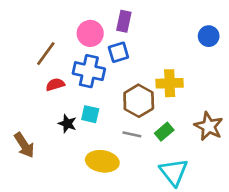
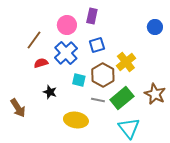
blue square: (118, 52) -> (97, 45), moved
blue cross: (89, 71) -> (66, 53), turned 35
yellow cross: (170, 83) -> (126, 62), turned -36
cyan square: (90, 114) -> (79, 80), moved
green rectangle: (164, 132) -> (122, 98), size x1.6

